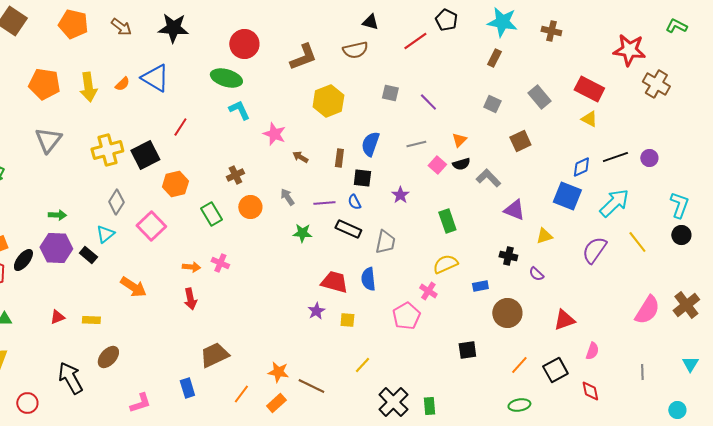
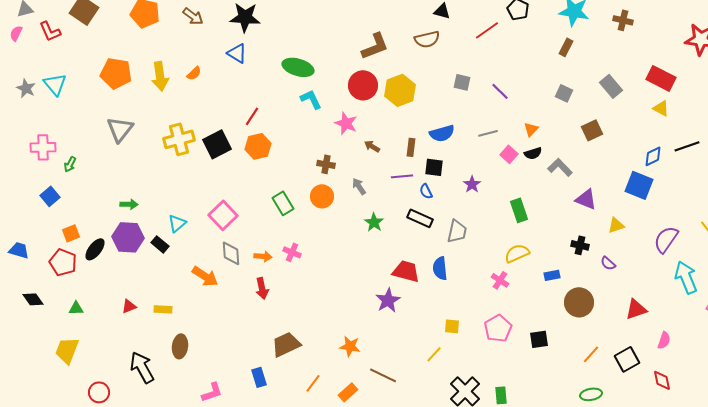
red circle: (244, 44) -> (363, 85), moved
blue triangle: (155, 78) -> (237, 53), moved, size x0.7
blue semicircle: (370, 144) -> (442, 133), turned -125
brown cross: (235, 175) -> (326, 164), moved, turned 36
orange hexagon: (175, 184) -> (258, 146), moved
gray diamond: (116, 202) -> (231, 253), moved, turned -35
purple line: (324, 203) -> (402, 176), moved
cyan arrow: (614, 203) -> (686, 277), moved, turned -68
green star: (302, 233) -> (374, 222), turned 30
purple star: (316, 311) -> (388, 300), size x1.4
pink pentagon: (406, 316) -> (498, 328), moved
yellow square: (347, 320) -> (452, 326), moved
brown ellipse: (108, 357) -> (180, 346), turned -35
orange star: (278, 372) -> (350, 346), moved

